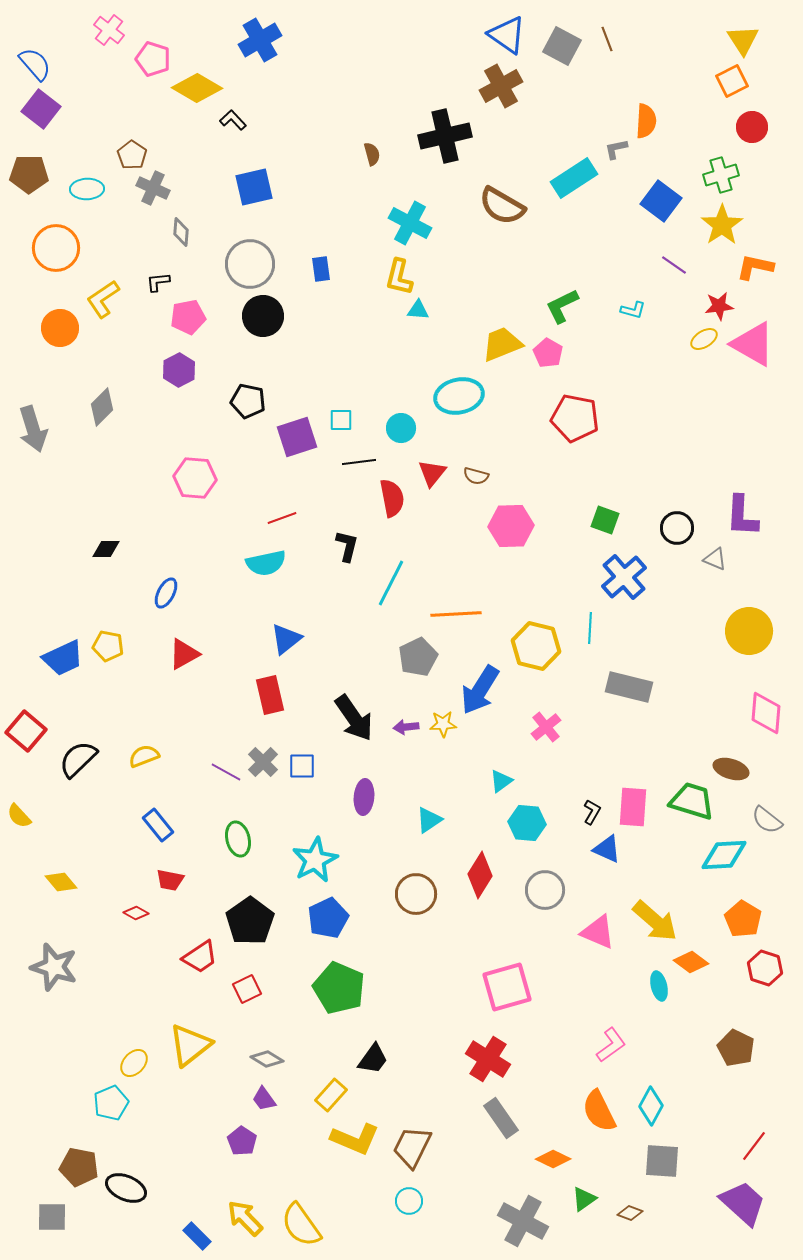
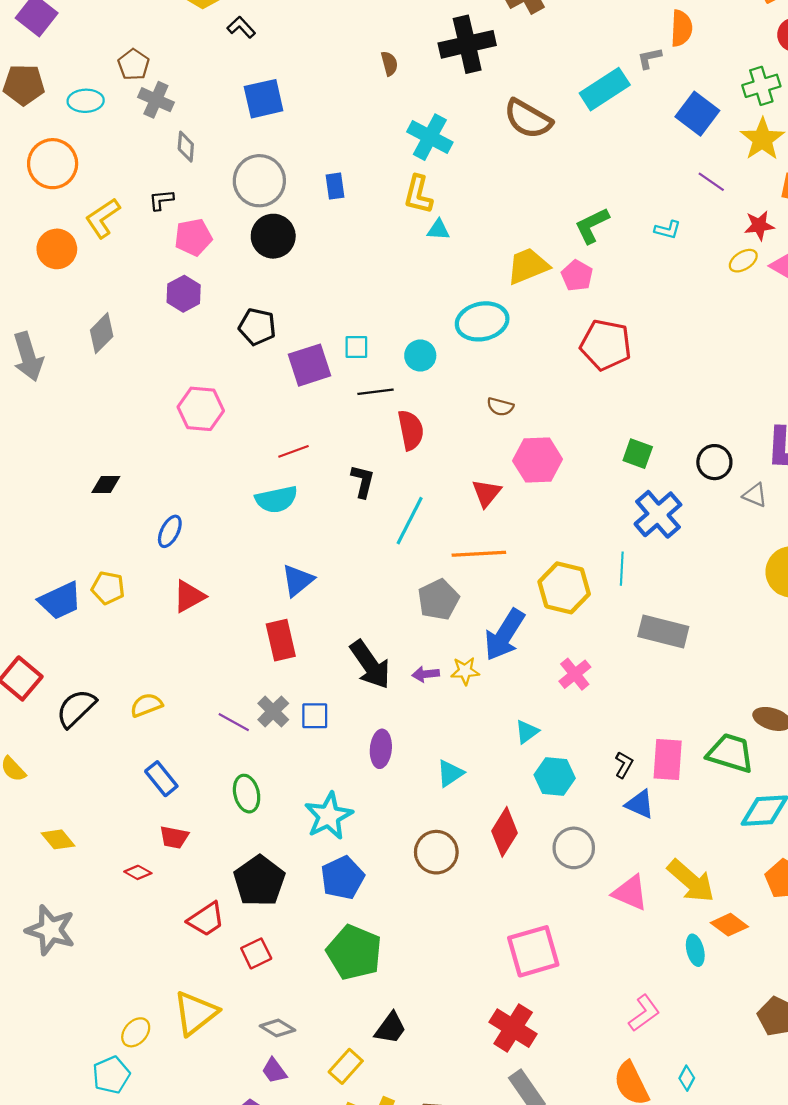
red triangle: (432, 473) -> (486, 493), moved
cyan diamond: (651, 1106) -> (687, 1078), size x0.6

